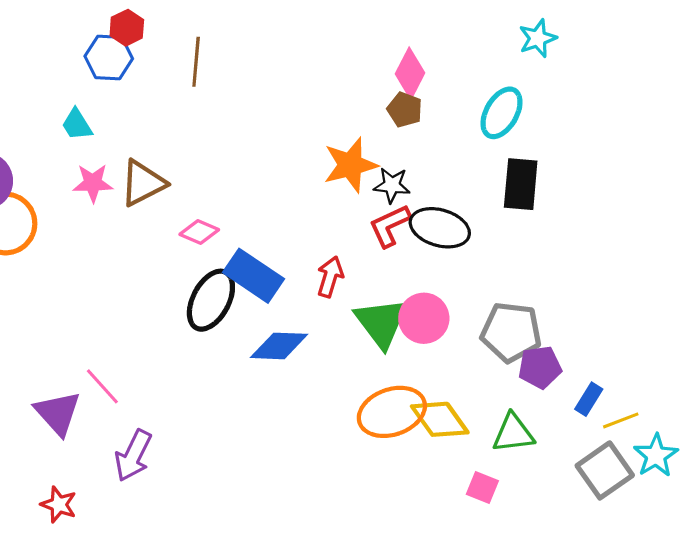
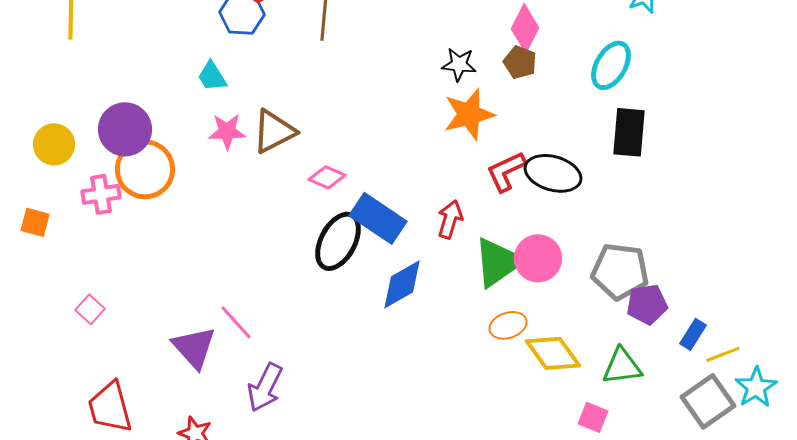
black star: (392, 185) -> (459, 64), moved
green triangle: (381, 323) -> (498, 262), turned 32
blue diamond: (279, 346) -> (402, 284), turned -32
orange ellipse: (392, 412) -> (508, 325), moved, size x0.6

